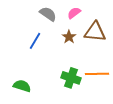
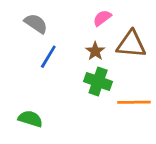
gray semicircle: (48, 14) -> (36, 23), moved
green cross: (71, 78) -> (98, 82), moved

